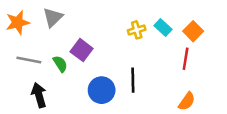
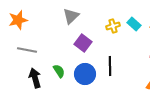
gray triangle: (53, 17) -> (71, 16), moved
purple square: (82, 50) -> (83, 43), moved
green semicircle: (60, 64) -> (59, 71), moved

